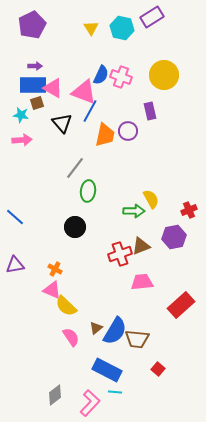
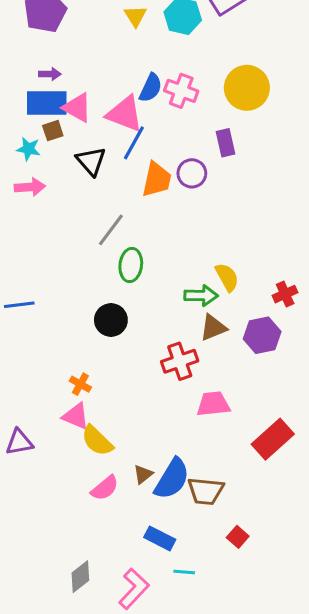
blue line: (15, 217) -> (19, 305), turned -48
brown triangle: (141, 246) -> (213, 328), moved
purple triangle: (15, 265) -> (19, 442), moved
pink semicircle: (71, 337) -> (105, 488), turned 84
blue rectangle: (107, 370) -> (160, 538), size x0.7
cyan line: (115, 392) -> (184, 572), moved

